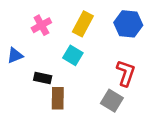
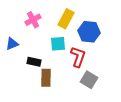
blue hexagon: (128, 24) -> (89, 32), moved
cyan square: (73, 55) -> (58, 44), turned -35
red L-shape: (126, 73) -> (78, 57), moved

